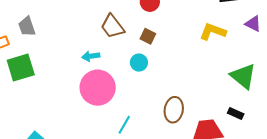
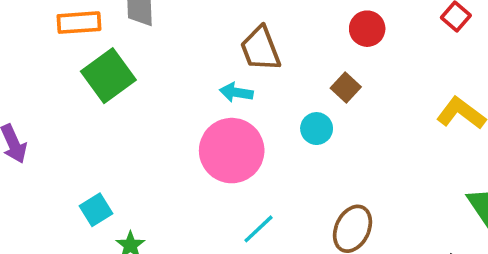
brown trapezoid: (112, 26) -> (260, 49), moved
green square: (21, 68) -> (108, 76), turned -36

